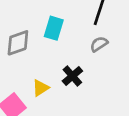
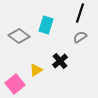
gray diamond: (18, 43) -> (19, 36), turned 55

